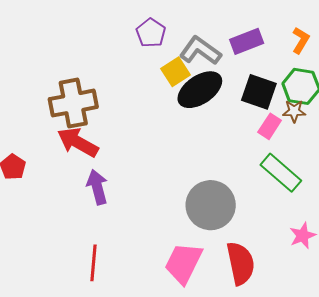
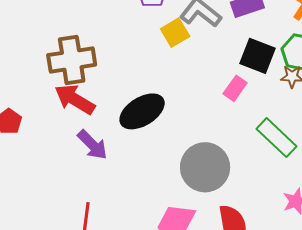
black ellipse: (200, 90) -> (142, 111), moved
pink rectangle: (270, 126) -> (235, 88), moved
purple arrow: (97, 187) -> (92, 145), turned 148

